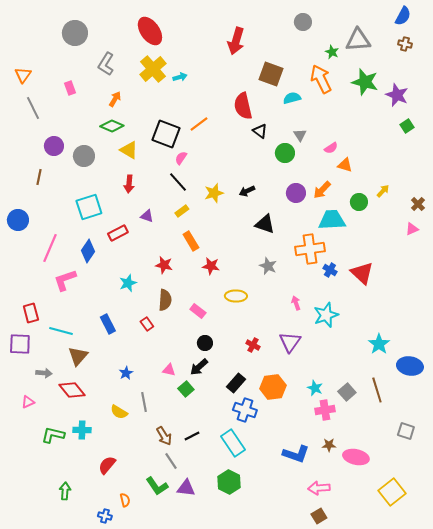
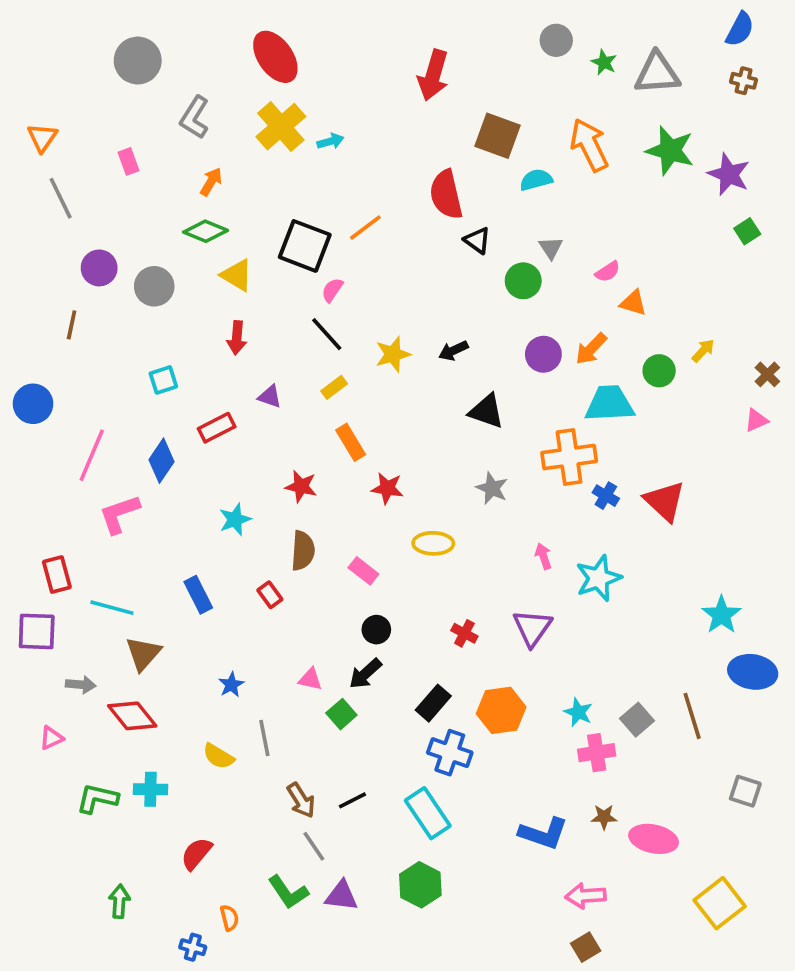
green star: (332, 52) -> (604, 62), moved
cyan square: (89, 207) -> (163, 380), size x0.6
cyan star: (379, 344) -> (721, 615), moved

